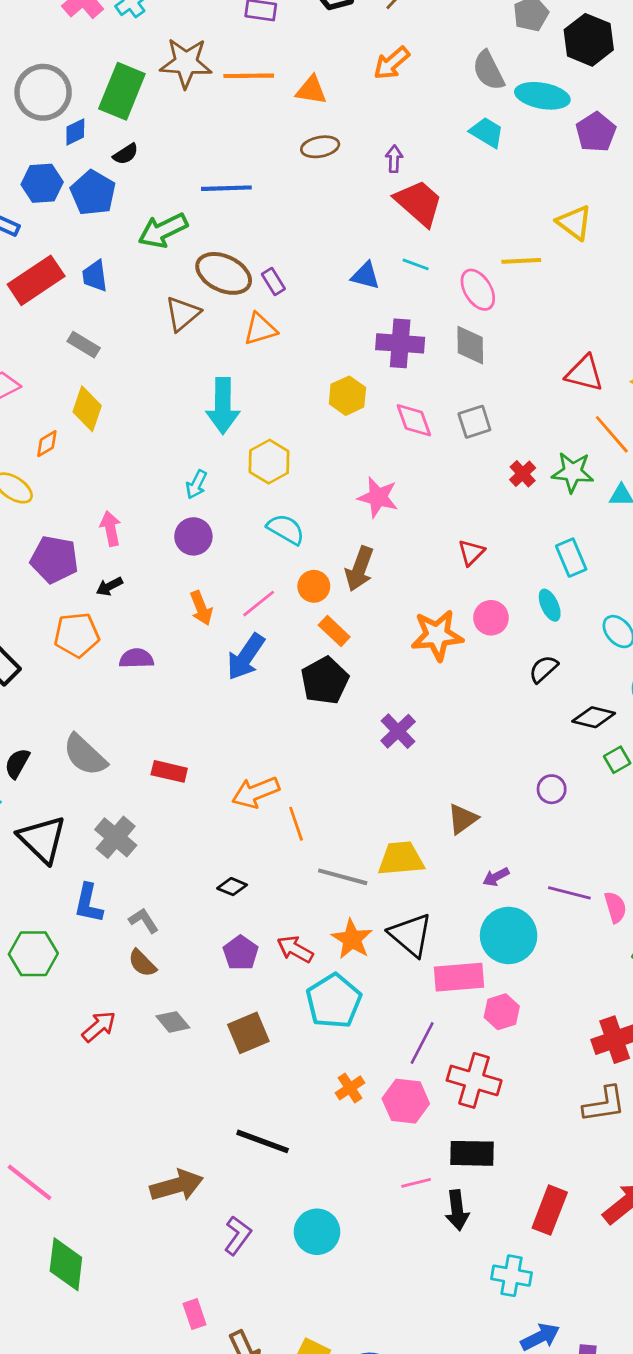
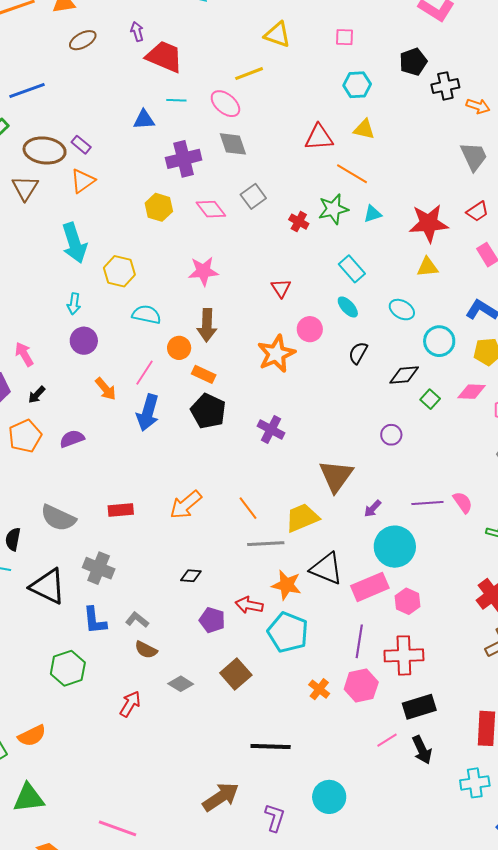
brown triangle: (463, 819) -> (336, 476), size x1.5
orange line: (296, 824) -> (248, 508), moved

